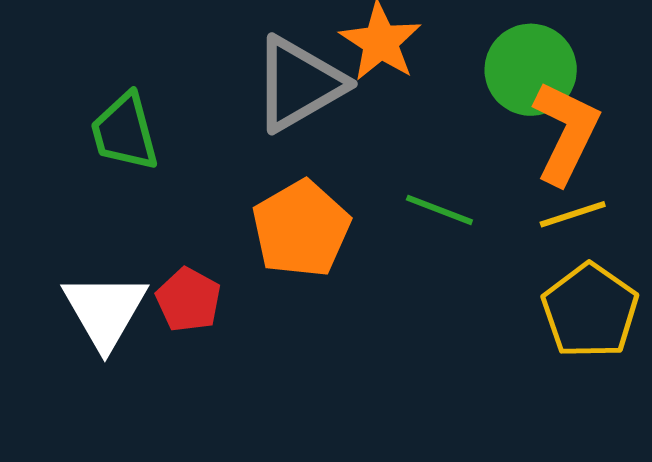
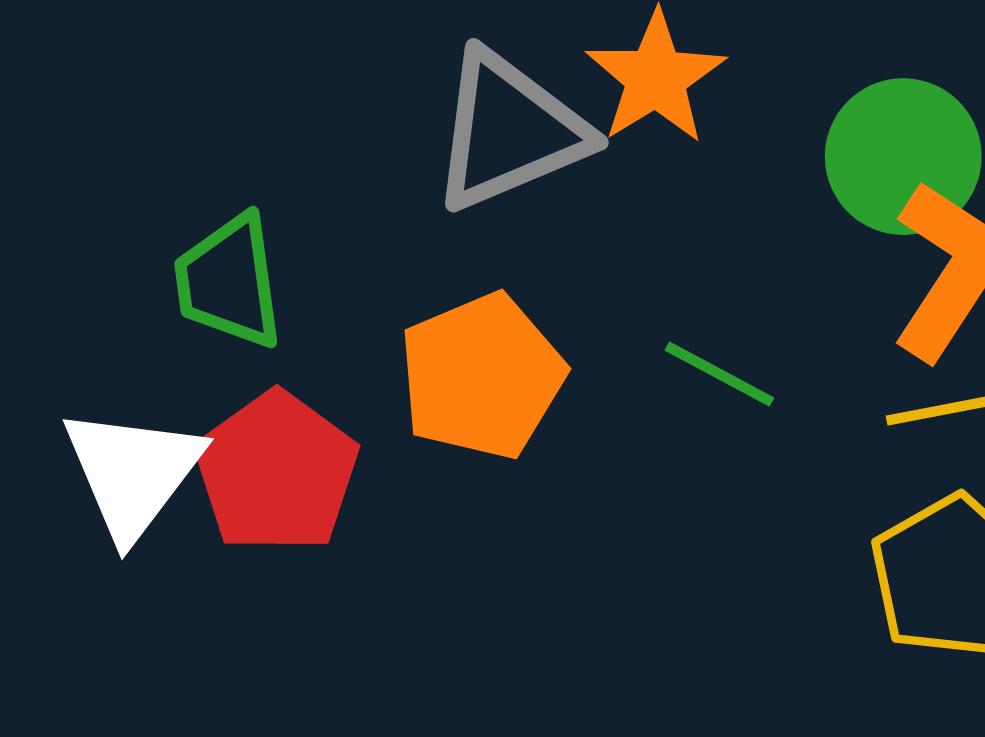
green trapezoid: (125, 132) -> (229, 281), moved
red pentagon: (188, 300) -> (276, 472), size x1.5

